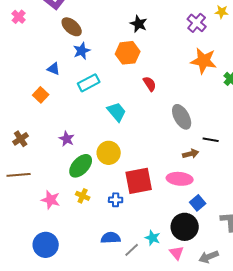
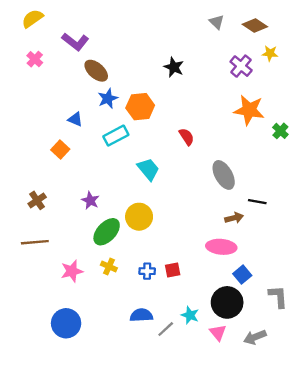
orange hexagon: (128, 53) -> (140, 107), moved
red square: (139, 181) -> (173, 270), moved, size x0.5
pink star: (51, 200) -> (72, 271), turned -30

